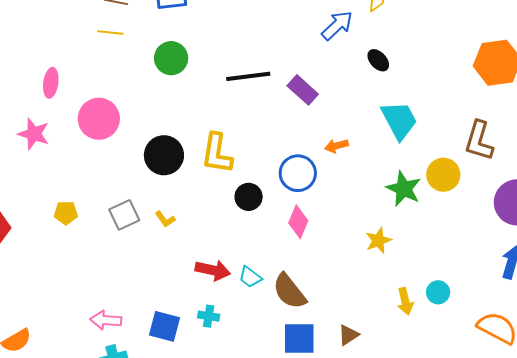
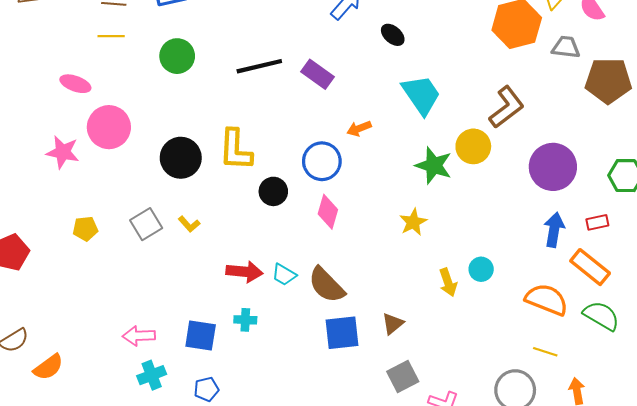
pink ellipse: (51, 83) -> (75, 84), moved, turned -72
pink star: (34, 134) -> (63, 152), moved
brown L-shape: (479, 141) -> (507, 107), turned -138

